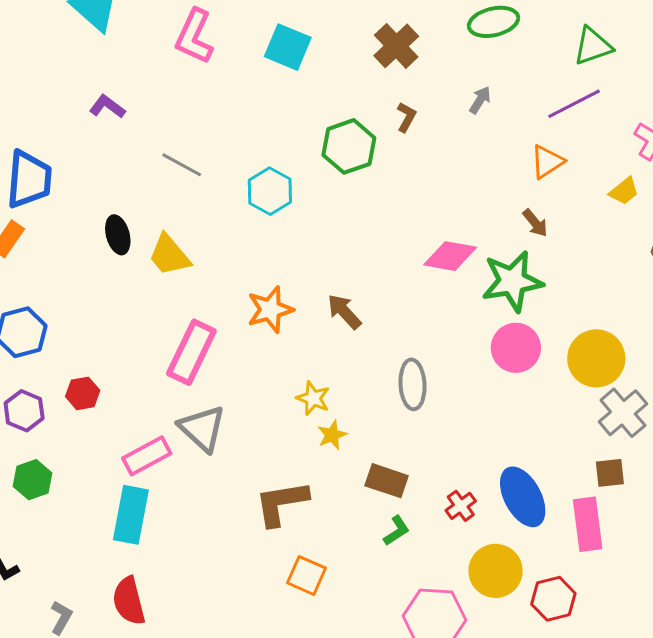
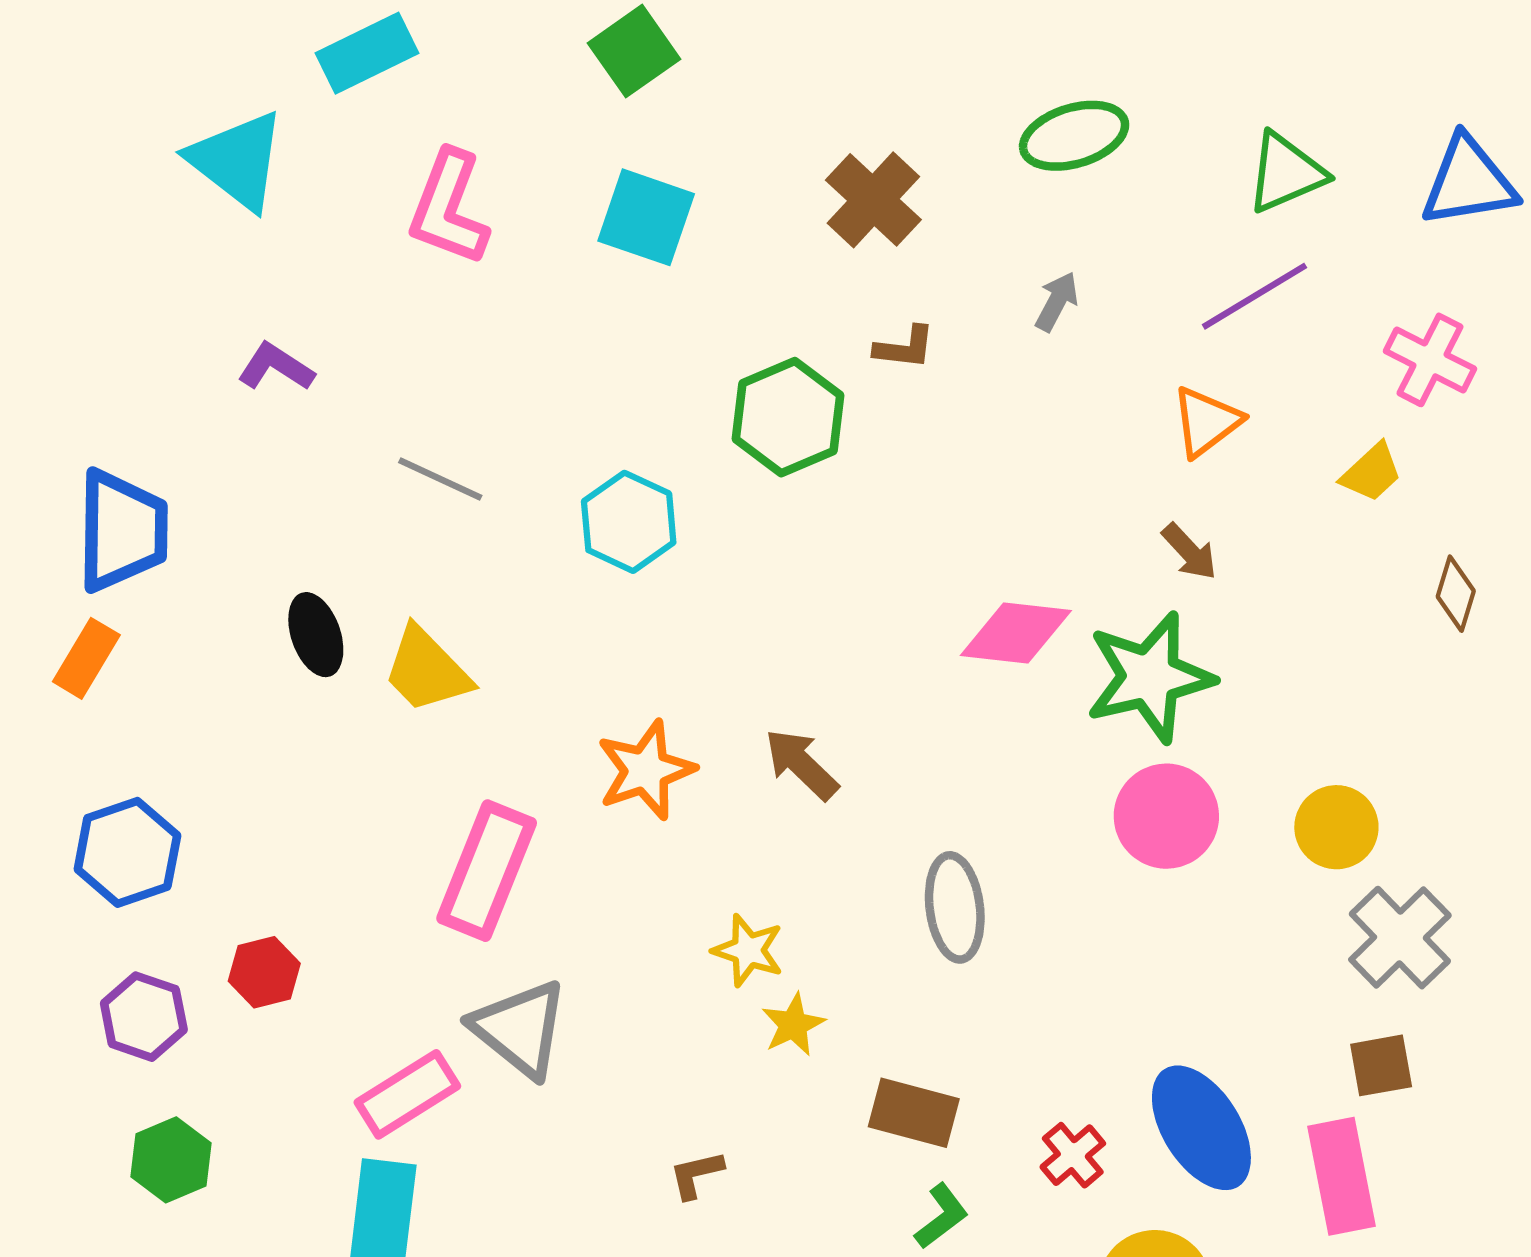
brown L-shape: (406, 117) -> (905, 347), turned 72
yellow circle: (596, 358) -> (1336, 827), size x0.7
brown L-shape: (281, 503) -> (696, 1174), size x0.5

